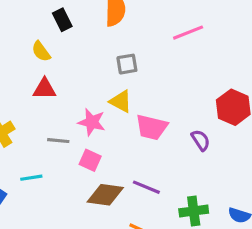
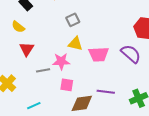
red triangle: (44, 89) -> (27, 49), turned -42
purple semicircle: (201, 140) -> (131, 54), size x1.5
gray line: (58, 141) -> (43, 70), moved

